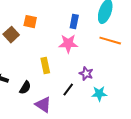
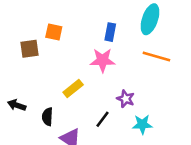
brown square: (11, 35) -> (29, 49), turned 35
yellow rectangle: (45, 66) -> (73, 88), turned 63
black semicircle: (25, 88) -> (47, 117), turned 152

